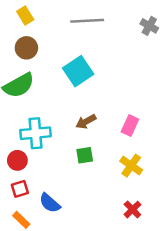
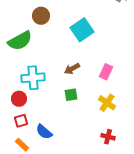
brown circle: (26, 48) -> (41, 16), moved
cyan square: (78, 71) -> (82, 30), moved
red cross: (132, 210) -> (108, 137), turned -32

